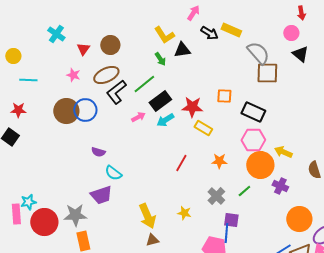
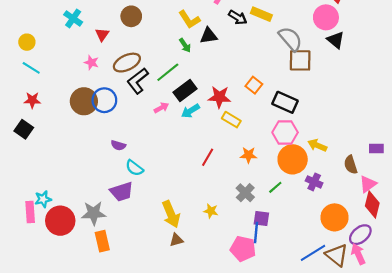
pink circle: (291, 33) -> (326, 17), size x1.5
brown circle: (110, 45) -> (131, 16), moved
cyan line: (28, 80) -> (31, 68), moved, turned 30
orange square: (224, 96) -> (254, 85), turned 35

